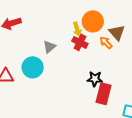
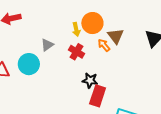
red cross: (80, 42) -> (77, 52), moved

